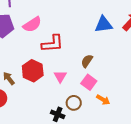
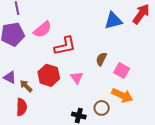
pink square: (89, 82) -> (122, 70), moved
orange arrow: (103, 100) -> (122, 95), size x1.5
brown circle: (74, 103) -> (102, 108), moved

